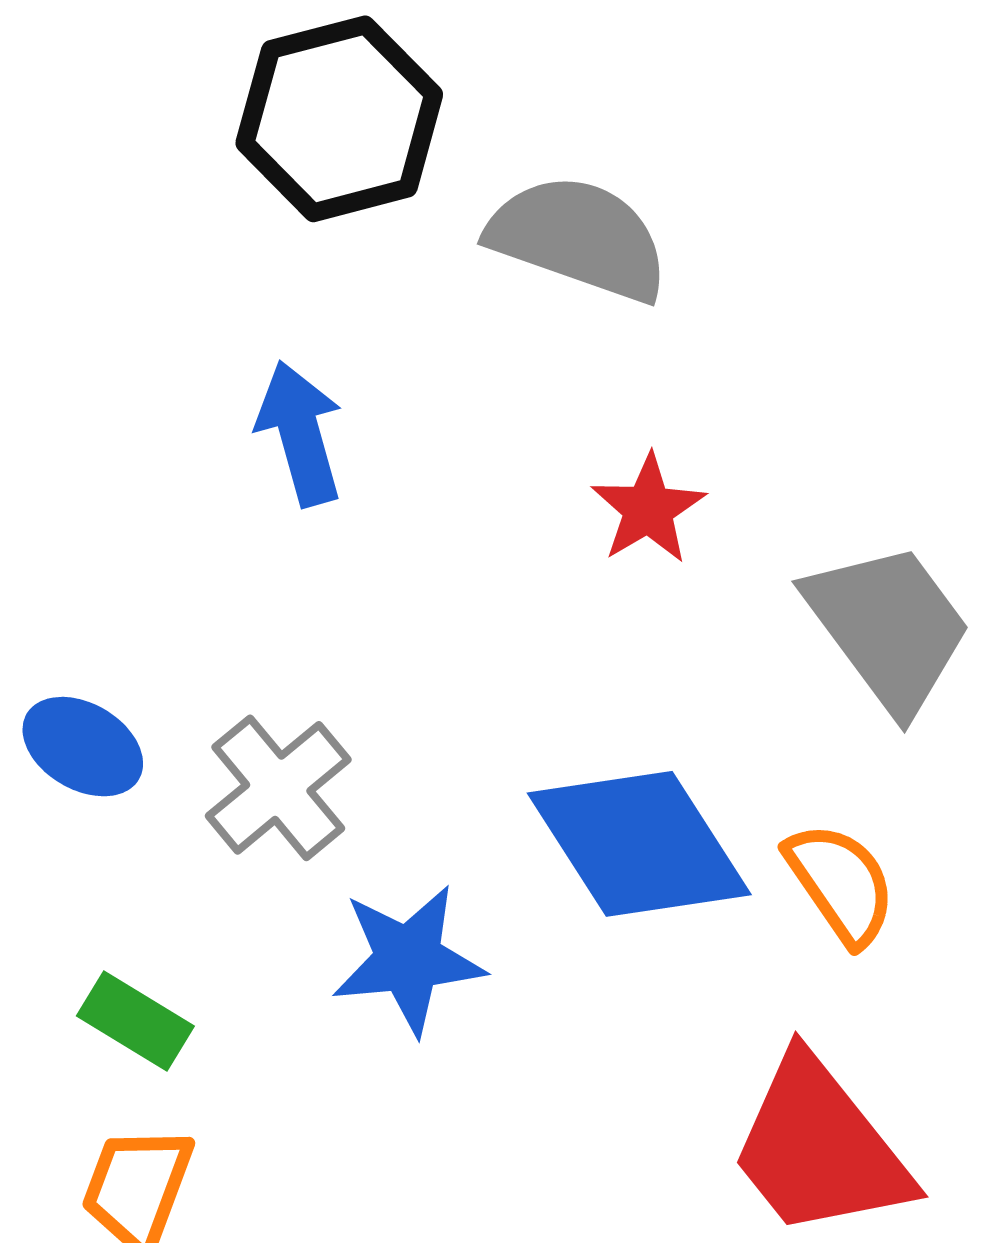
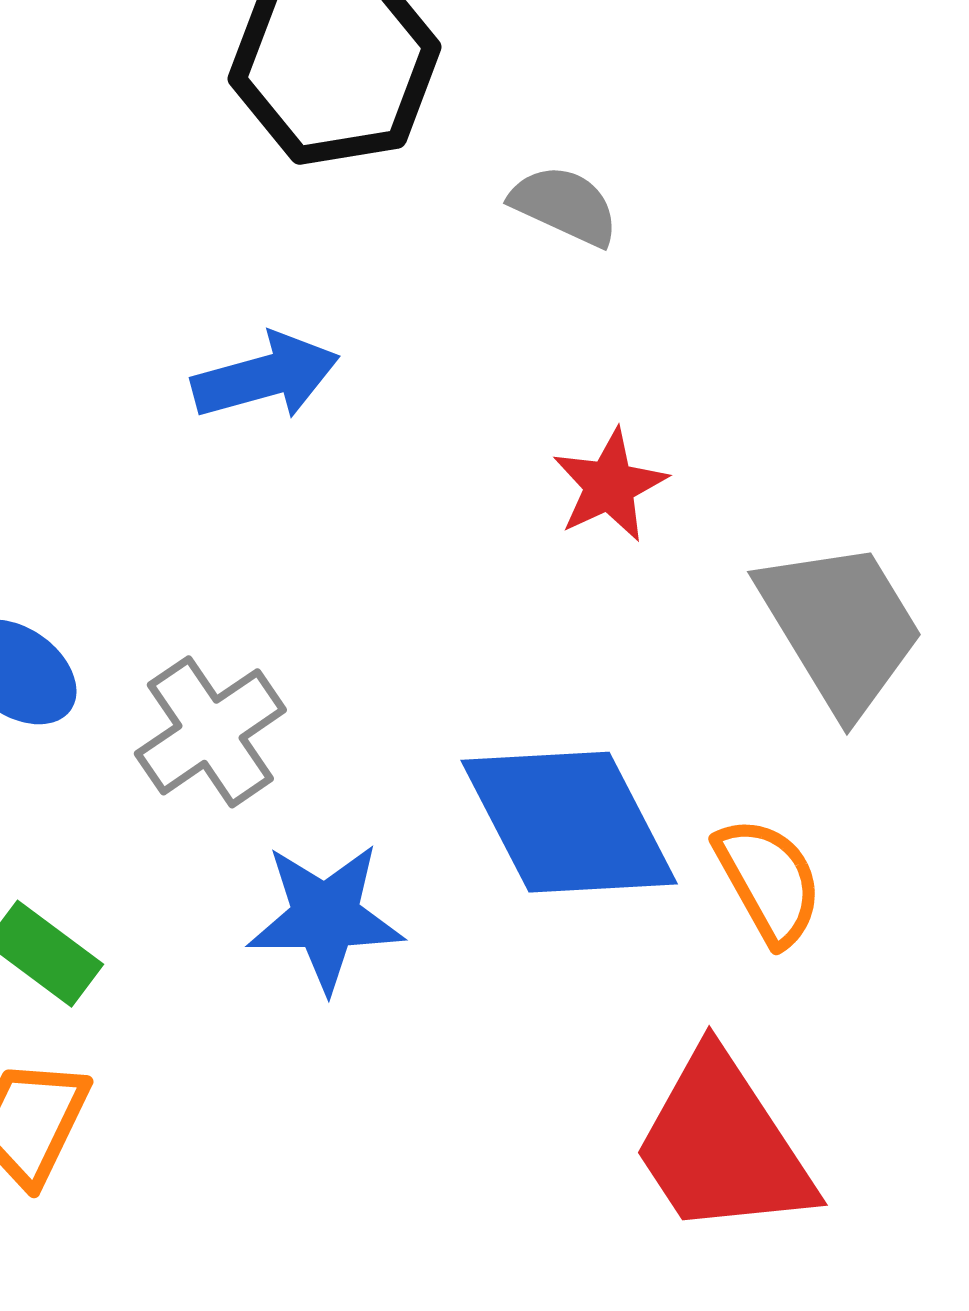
gray semicircle: (579, 238) -> (565, 205), size x0.6
blue arrow: (300, 433) -> (266, 376), turned 85

